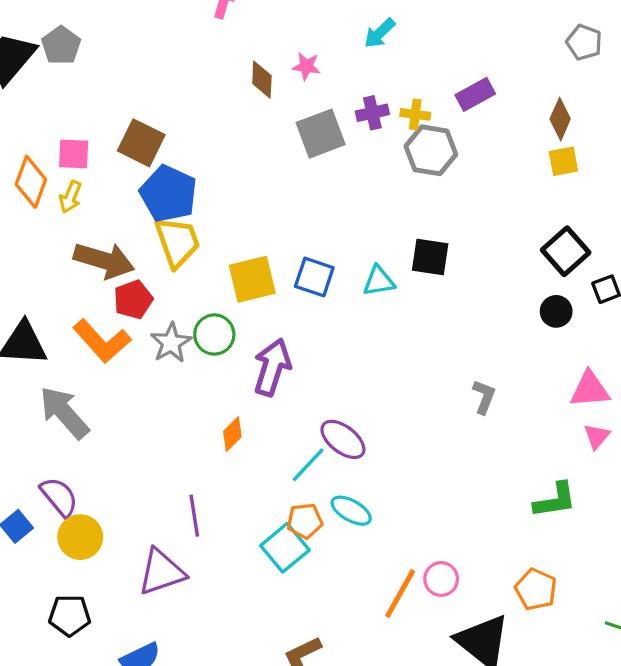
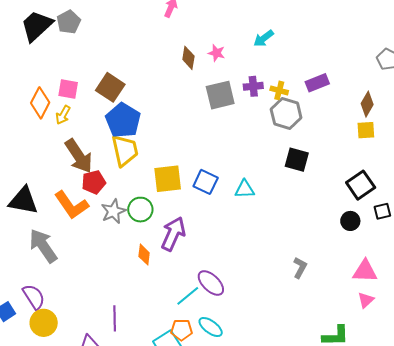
black square: (430, 257) -> (297, 160), moved
brown arrow: (104, 260) -> (79, 156), turned 33
orange diamond: (232, 434) -> (144, 255), moved, turned -45

